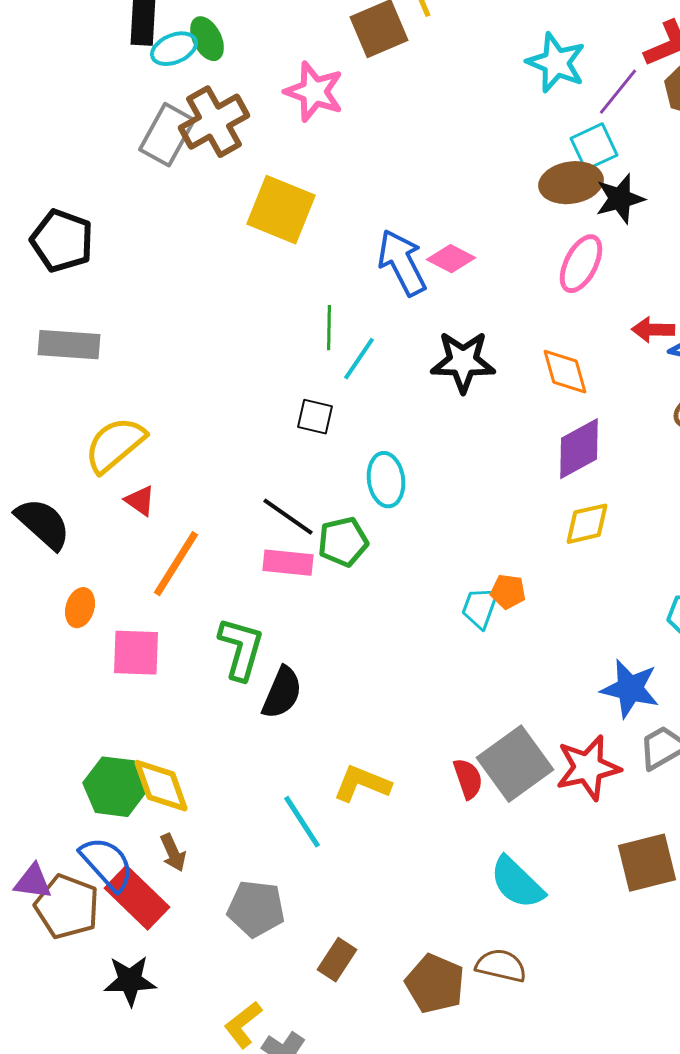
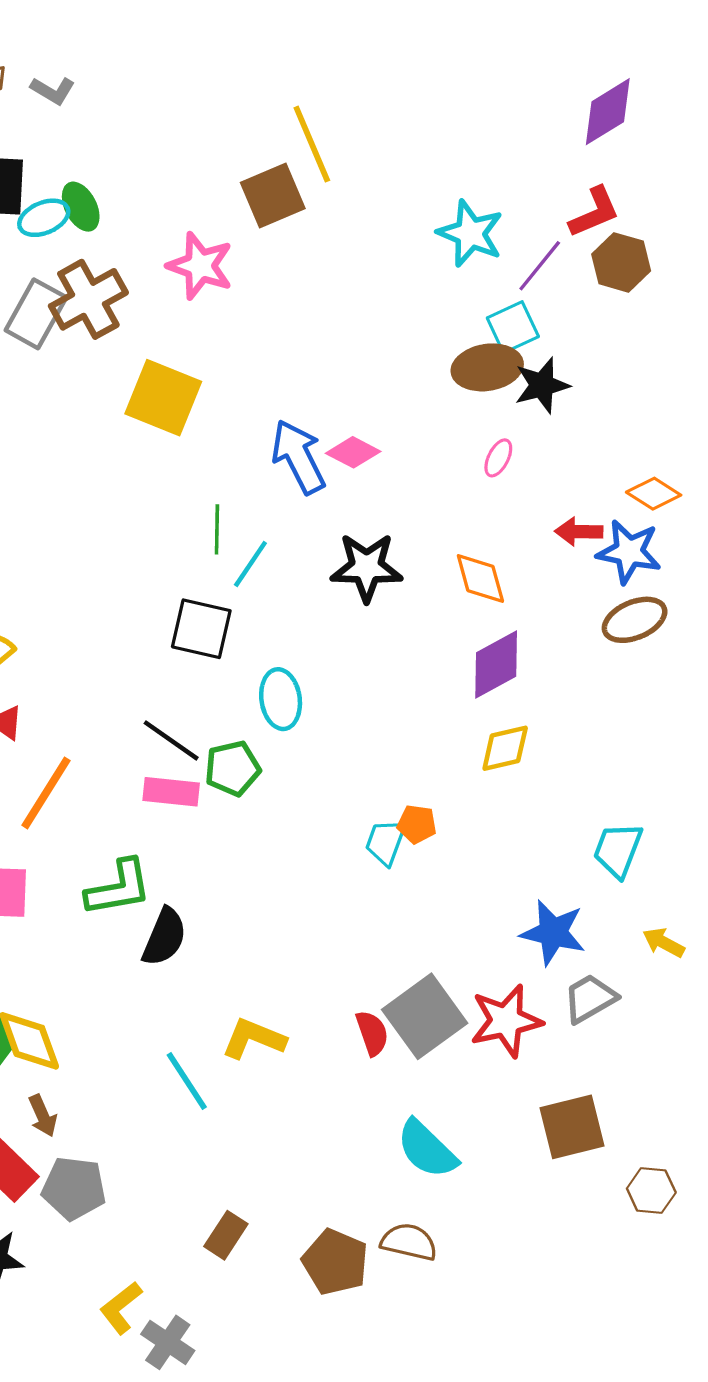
pink ellipse: (581, 264) -> (498, 458), size x0.6
black square: (315, 417) -> (201, 629), size x1.5
green L-shape: (241, 649) -> (119, 888), turned 64
gray pentagon: (256, 909) -> (74, 1188), moved

